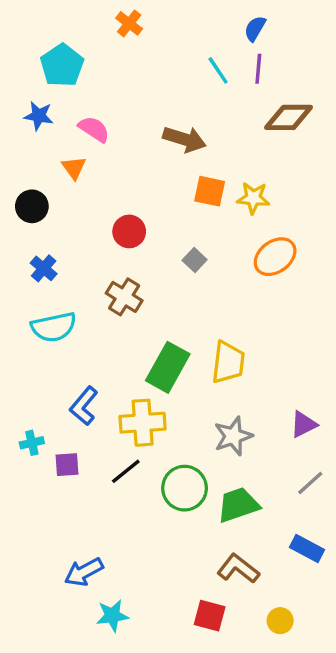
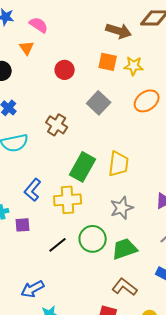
brown arrow: (185, 139) -> (119, 31), moved
red circle: (129, 231) -> (65, 70), moved
gray square: (195, 260) -> (99, 103), size x1.6
black line: (126, 471) -> (58, 245), moved

